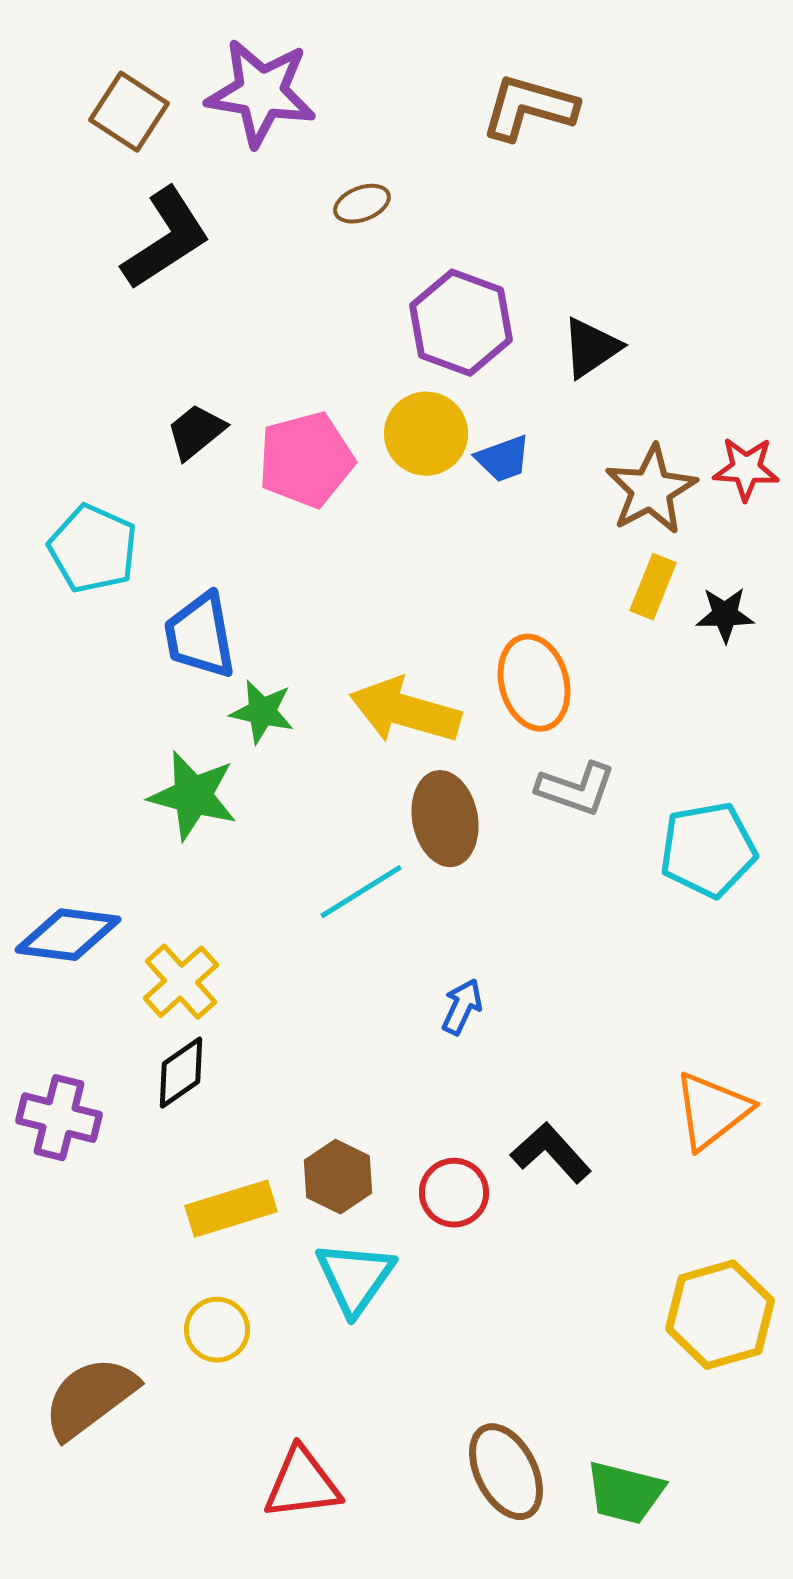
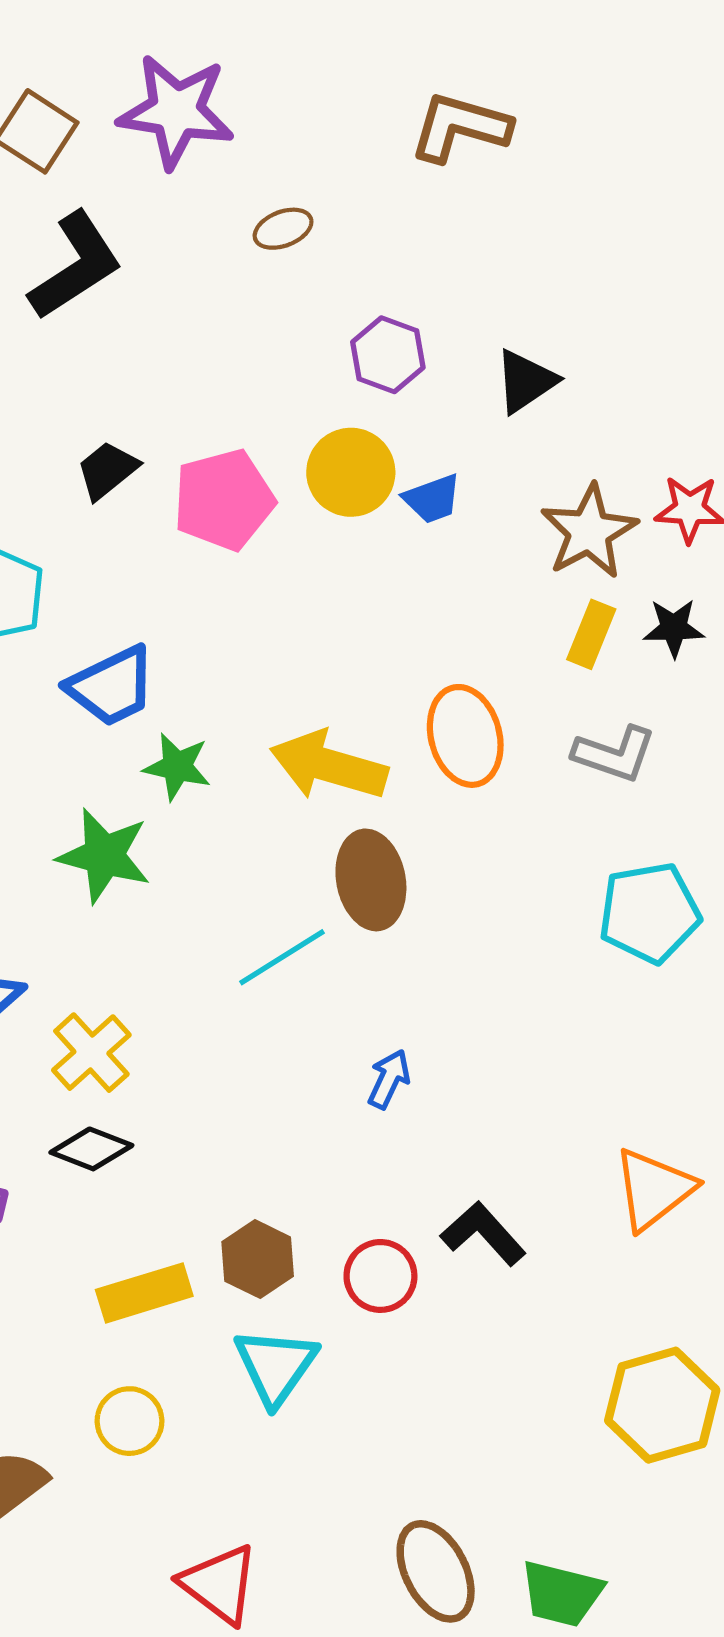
purple hexagon: (461, 323) -> (388, 355), size x0.7
black star: (725, 615) -> (674, 628), moved
blue trapezoid: (200, 636) -> (112, 686), turned -106
gray L-shape: (576, 789) -> (614, 754), moved
black diamond: (181, 1073) -> (91, 1149), turned 56
red triangle: (302, 1484) -> (220, 1584), turned 44

